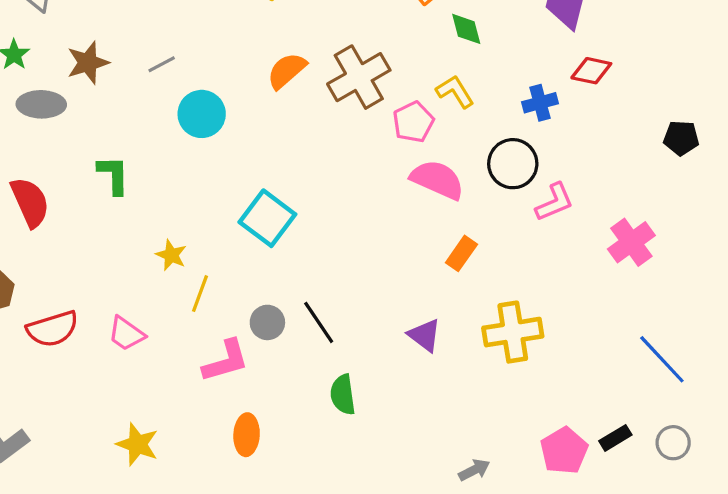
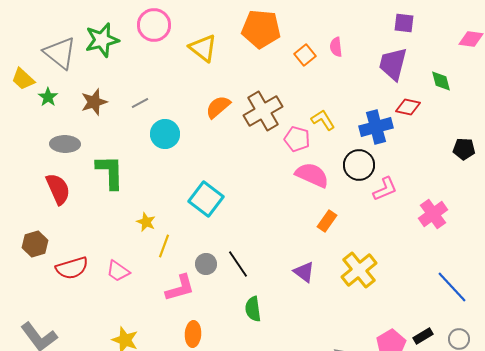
green diamond: (466, 29) -> (441, 81), moved
blue cross: (540, 103) -> (376, 127), size x1.5
gray ellipse: (41, 104) -> (65, 144), moved
pink pentagon: (413, 122) -> (297, 139), turned -30
green L-shape: (113, 175) -> (110, 172), size x1.4
yellow cross: (513, 332) -> (359, 270), turned -30

